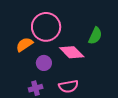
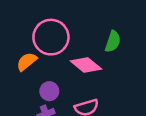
purple circle: (44, 63) -> (49, 91), moved

